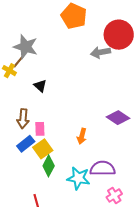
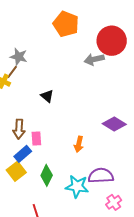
gray star: (26, 47) -> (19, 57), size x0.7
black triangle: (40, 86) -> (47, 96), moved
yellow square: (43, 149) -> (16, 171), moved

